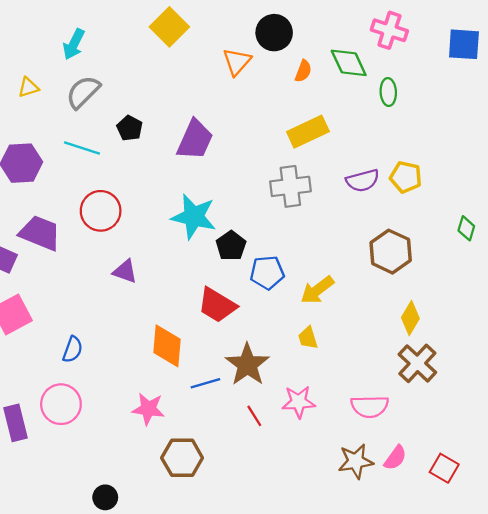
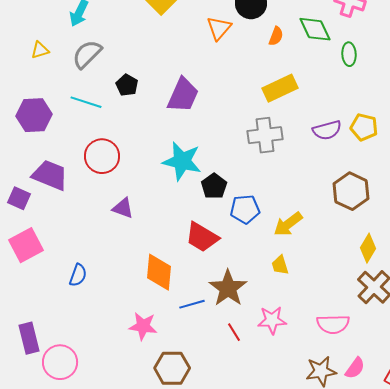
pink circle: (61, 404) -> (60, 362), moved

